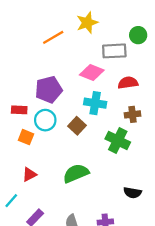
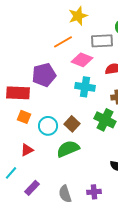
orange line: (53, 37) -> (63, 42), moved
red rectangle: (19, 110) -> (18, 93), size x1.6
cyan circle: (45, 120) -> (48, 126), moved
brown square: (77, 126) -> (72, 124), moved

